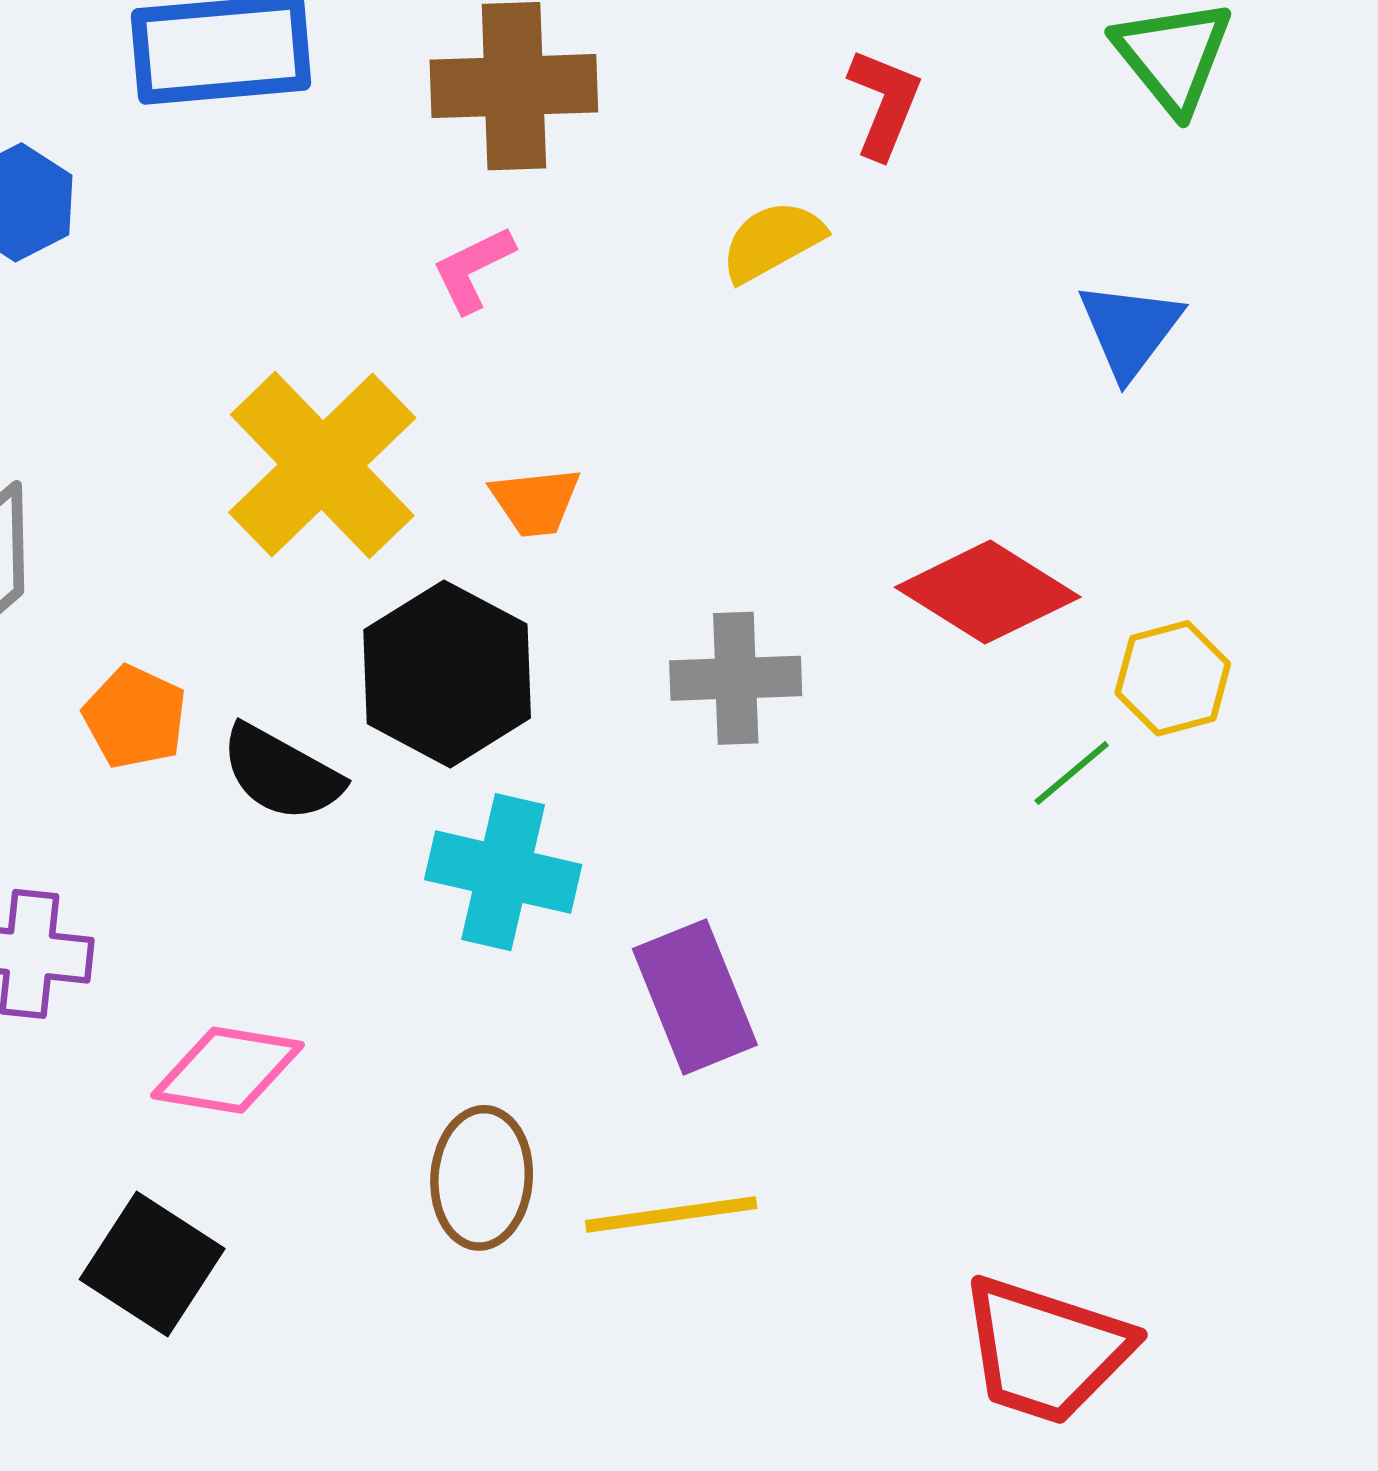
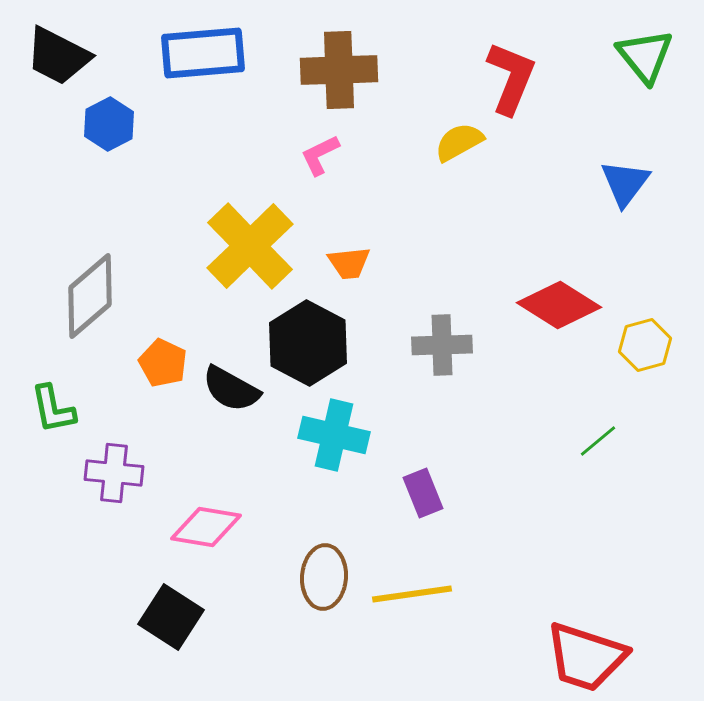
red L-shape: (884, 103) -> (511, 78), size x1.4
green line: (1072, 773) -> (598, 441), moved
purple rectangle: (695, 997) -> (423, 493), size x0.7

